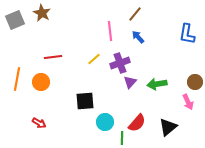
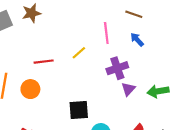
brown star: (42, 13) -> (31, 13), turned 30
brown line: (135, 14) -> (134, 14), turned 70
yellow line: (94, 59) -> (79, 53), moved

